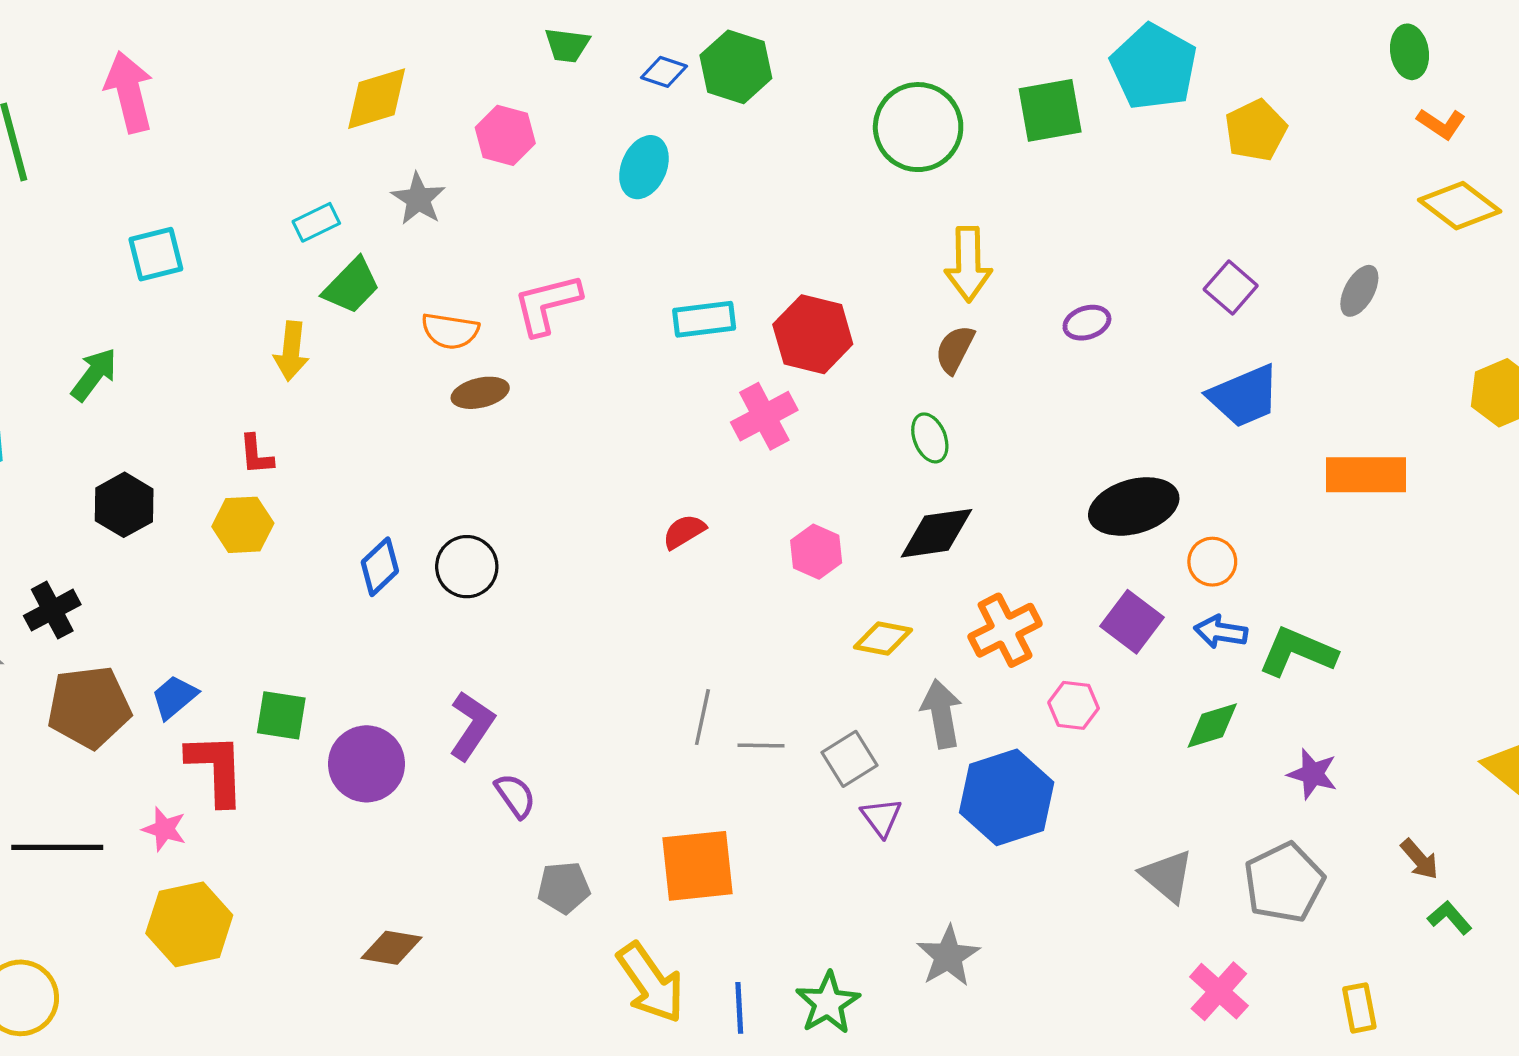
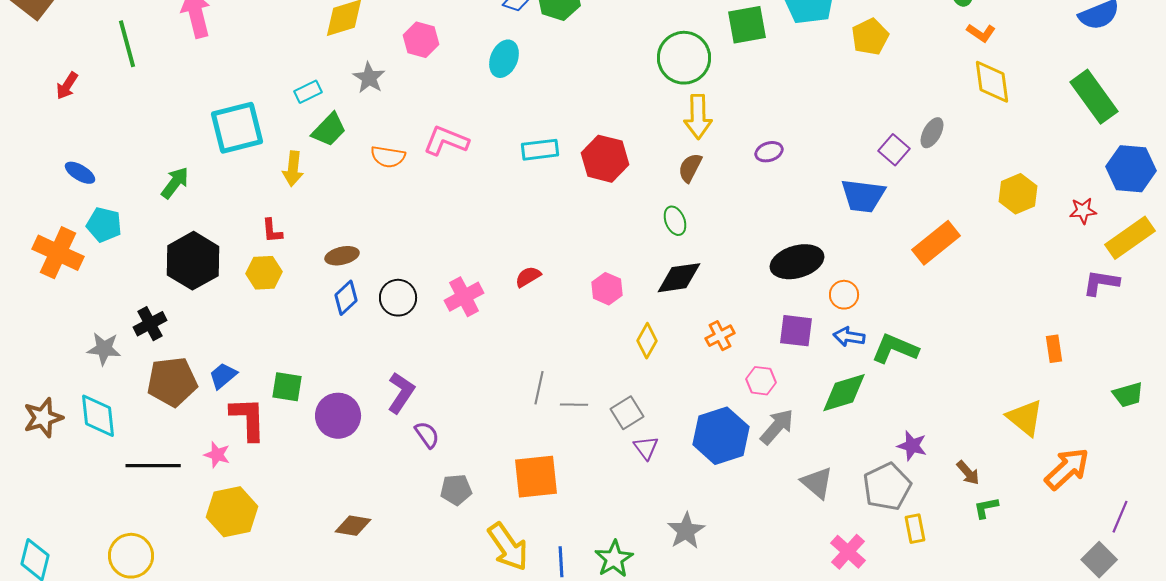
green circle: (918, 127) -> (684, 58), moved
yellow diamond: (1460, 206) -> (992, 82), turned 45
cyan square: (156, 254) -> (237, 128), moved, size x1.6
purple square: (1231, 288) -> (894, 150), moved
pink L-shape: (547, 304) -> (446, 141), turned 36
brown ellipse: (480, 393) -> (342, 256), moved
blue trapezoid: (1244, 396) -> (863, 196), turned 30
pink cross: (764, 416) -> (464, 297), moved
orange rectangle: (1366, 475) -> (936, 243), turned -39
black hexagon: (124, 505) -> (193, 261), size x1.5
purple square: (1132, 622) -> (796, 331), turned -30
orange cross: (1005, 630) -> (720, 336), size x0.7
yellow diamond: (883, 639) -> (647, 341), turned -72
gray arrow: (941, 714) -> (777, 427), moved, turned 51
green diamond: (1212, 725) -> (844, 393), size x1.4
purple star: (1313, 774) -> (912, 446), moved
green L-shape: (1450, 918) -> (986, 508), turned -60
yellow rectangle: (1359, 1008) -> (915, 529), moved

